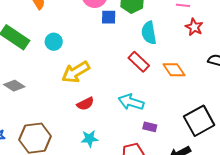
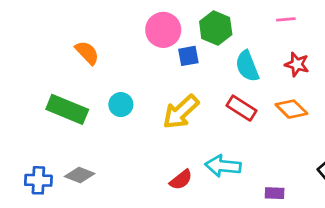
red star: (194, 27) -> (297, 64), moved
yellow arrow: (76, 72) -> (181, 112), moved
cyan arrow: (131, 102) -> (223, 166), moved

